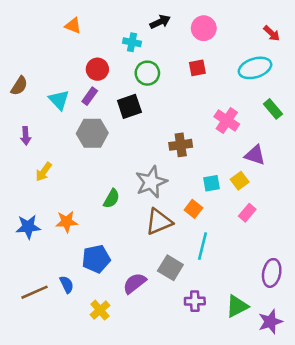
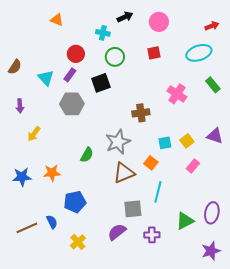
red arrow: (272, 33) -> (212, 26), turned -64
purple triangle: (255, 155) -> (215, 136), moved
gray square: (170, 268) -> (133, 209), turned -36
purple semicircle: (135, 283) -> (117, 232), moved
green triangle: (237, 306) -> (185, 221), moved

